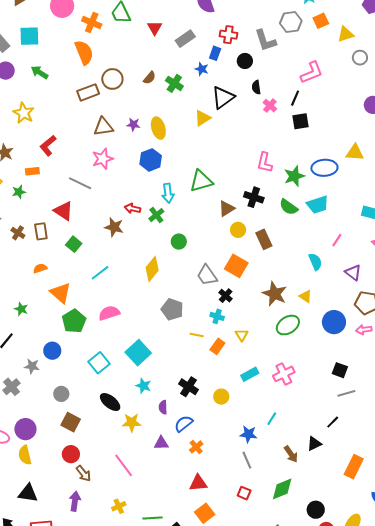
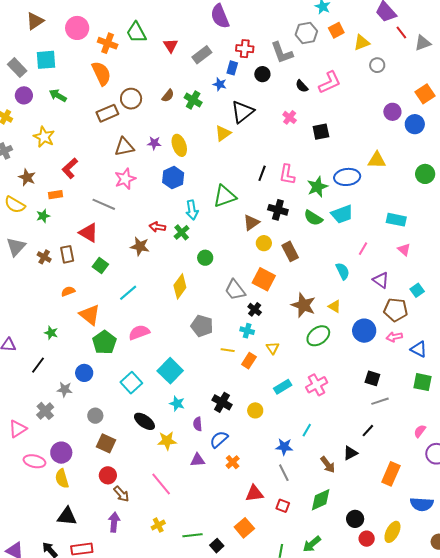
black semicircle: (256, 87) -> (302, 86), moved, turned -32
black line: (295, 98) -> (262, 173), moved
red triangle: (198, 483) -> (254, 494), moved

